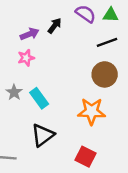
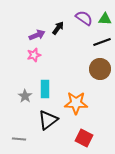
gray star: (14, 92) -> (25, 96), moved
cyan rectangle: (39, 98) -> (45, 89), turned 36
orange star: (92, 111) -> (76, 103), moved

